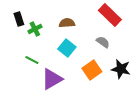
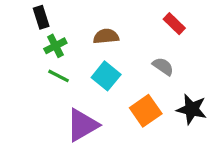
red rectangle: (110, 15) -> (174, 24), size x0.6
black rectangle: (19, 19) -> (41, 17), moved
green line: (32, 60) -> (59, 76), moved

